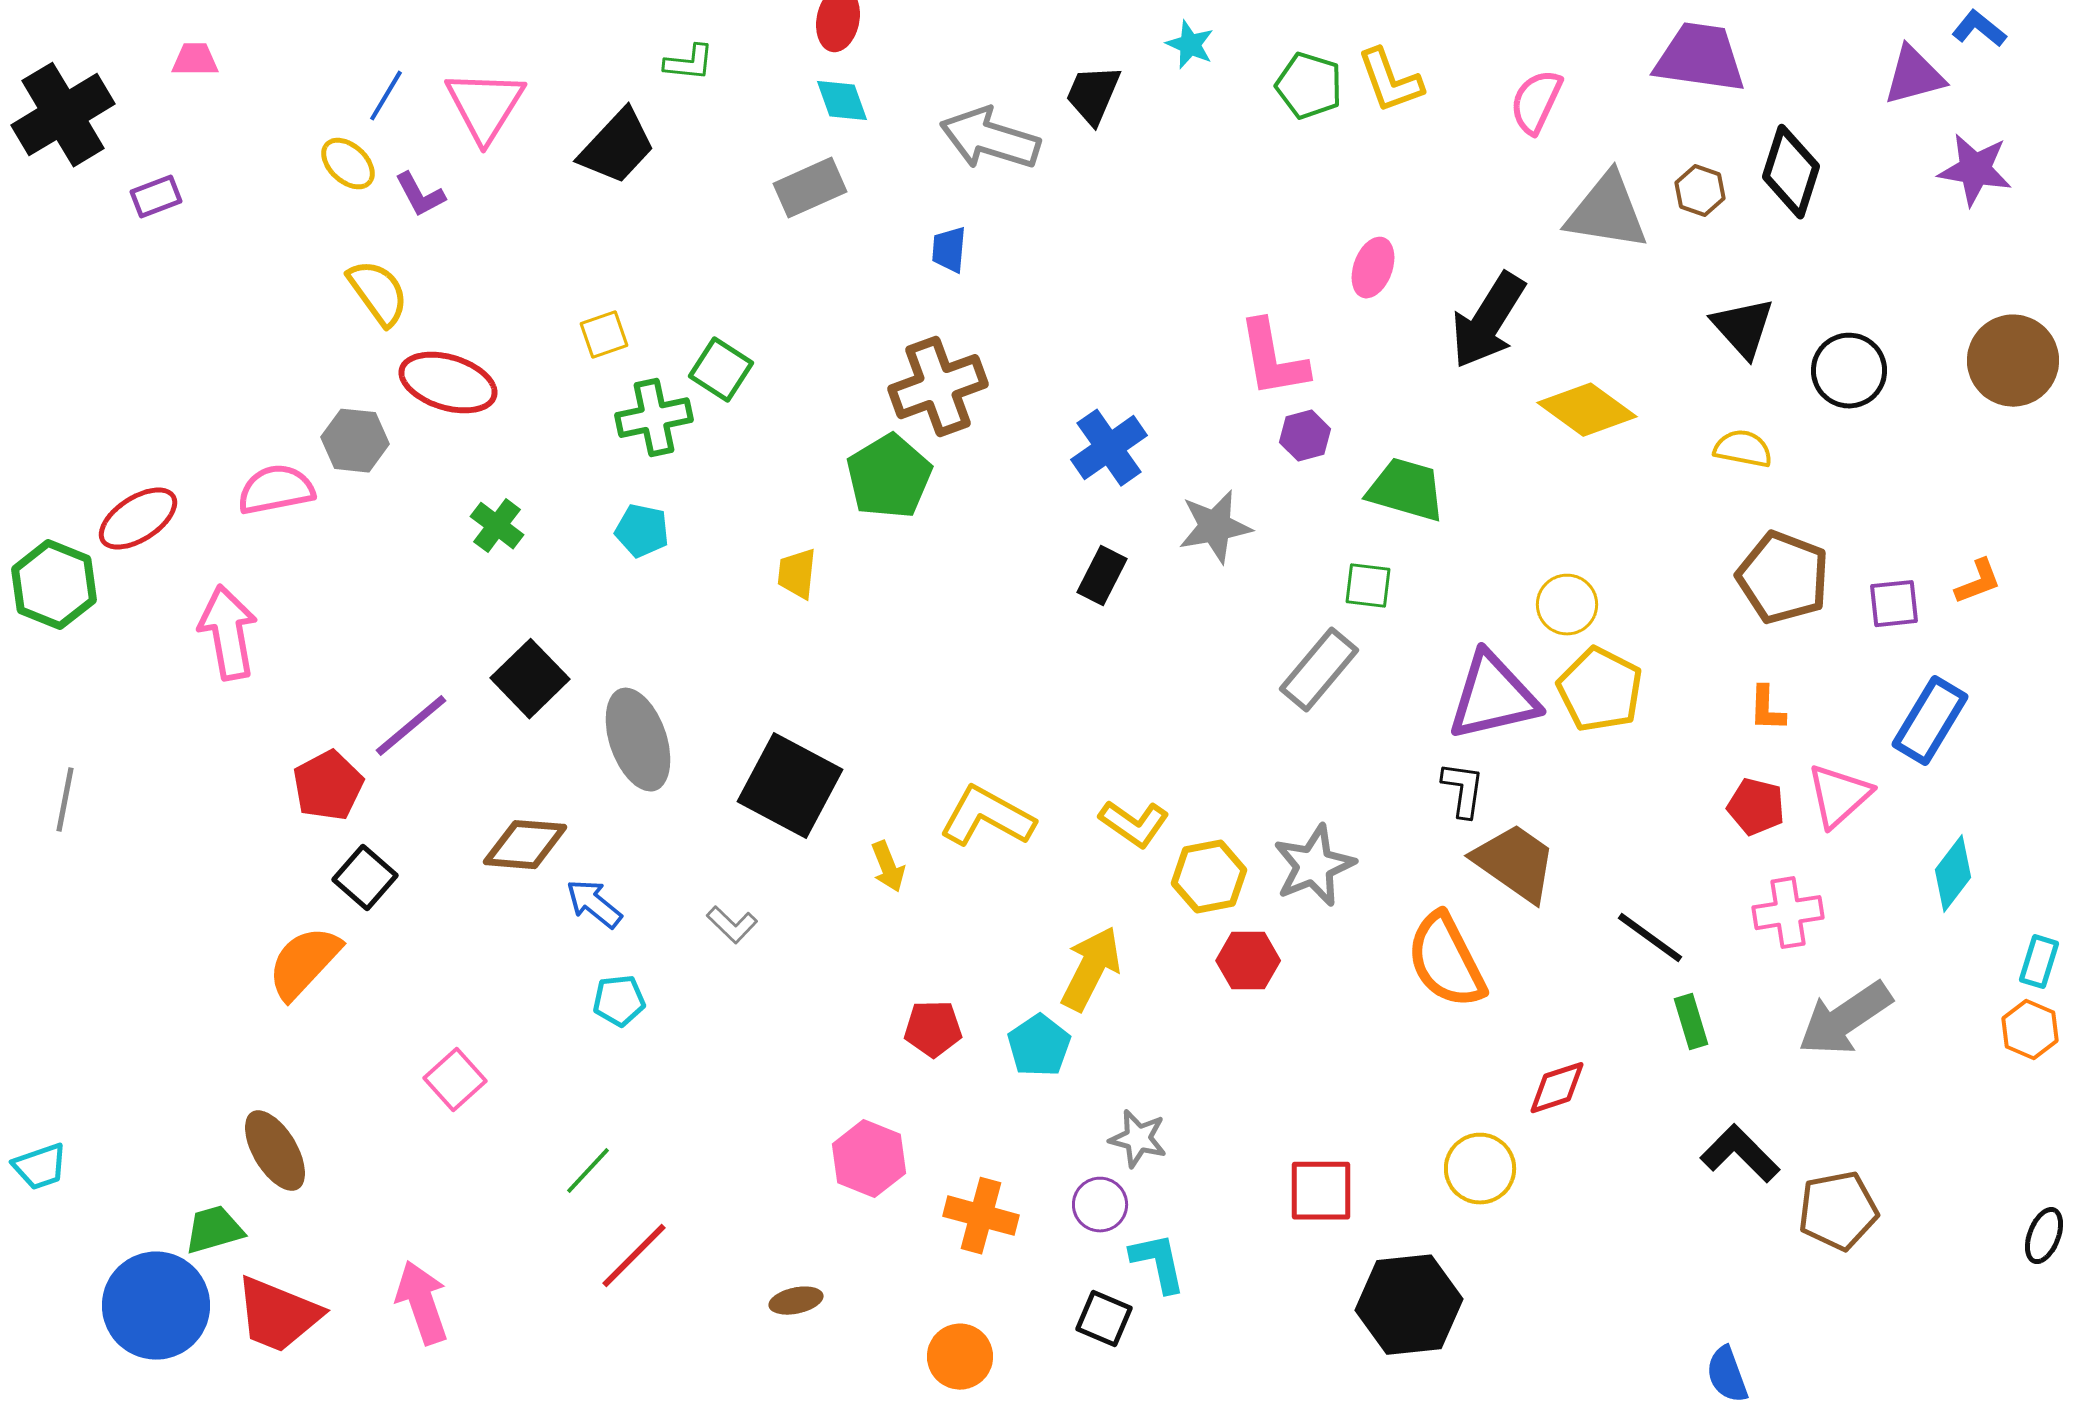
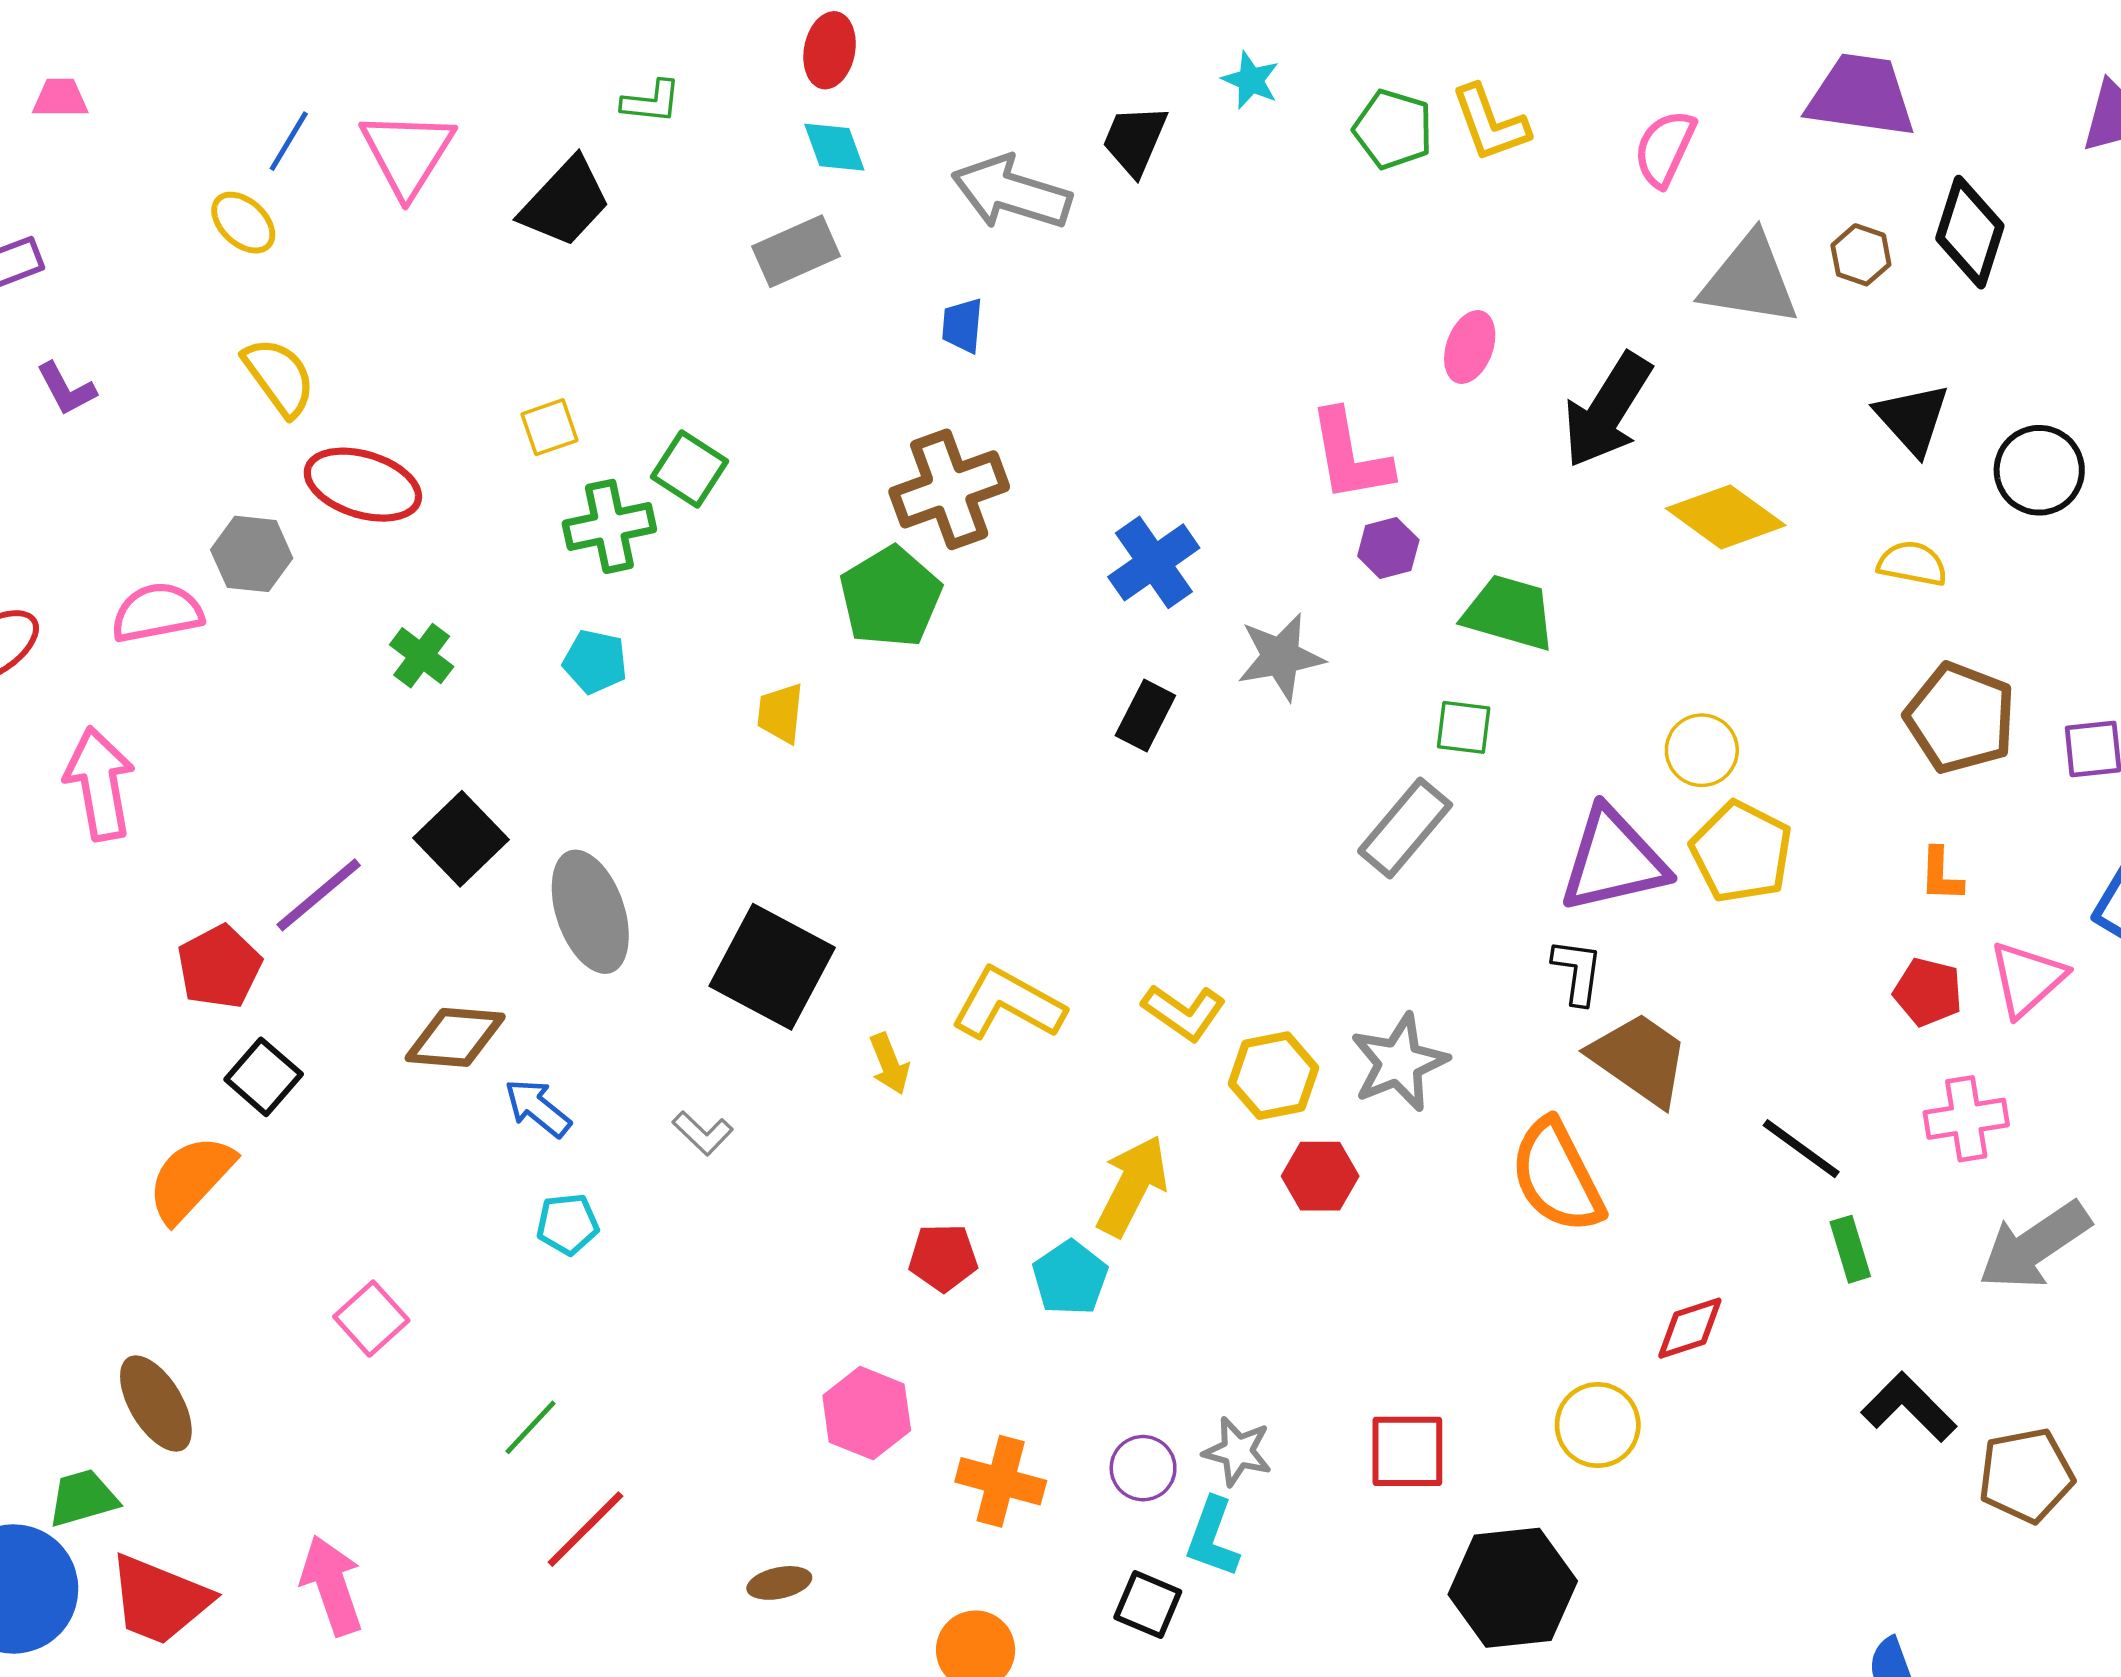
purple L-shape: (420, 195) -> (66, 389), moved
gray star: (1138, 1139) -> (1238, 1451), moved
cyan L-shape: (1158, 1263) -> (1212, 1538), turned -148

